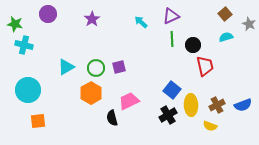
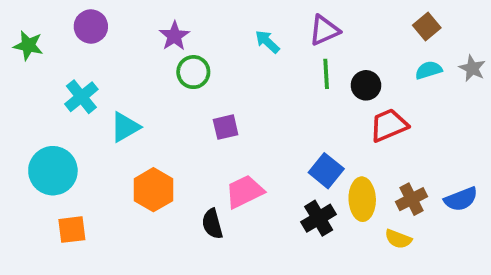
gray star: (249, 24) -> (472, 68), moved
cyan cross: (24, 45) -> (81, 97), moved, turned 36
red trapezoid: (205, 66) -> (389, 125), turned -100
green circle: (96, 68) -> (193, 72), moved
orange hexagon: (91, 93) -> (153, 190), moved

